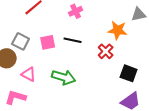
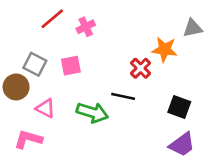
pink cross: (76, 11) -> (86, 27), moved
black line: (73, 40) -> (123, 96), moved
red cross: (106, 51) -> (141, 68), moved

